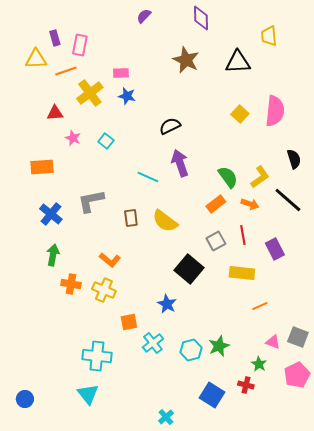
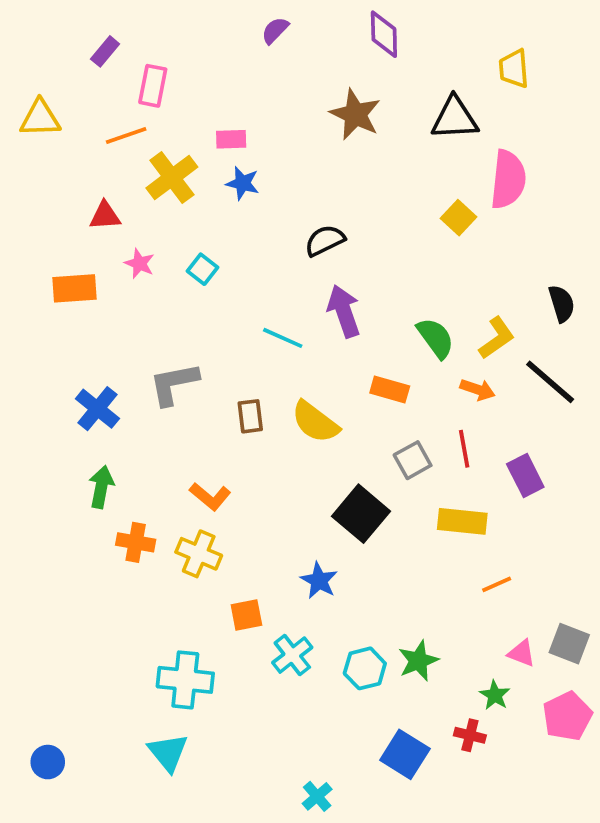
purple rectangle: (55, 38) -> (105, 51), moved, turned 56
yellow triangle: (36, 59) -> (40, 118), moved
pink semicircle: (275, 111) -> (508, 179), moved
orange rectangle: (42, 167) -> (75, 288), moved
orange rectangle: (216, 204) -> (390, 390), moved, turned 54

